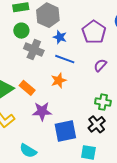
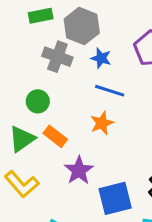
green circle: (21, 31) -> (38, 101), moved
gray cross: (34, 50) -> (57, 57), moved
purple star: (42, 111) -> (79, 170), turned -30

